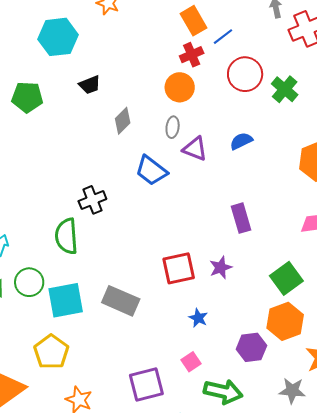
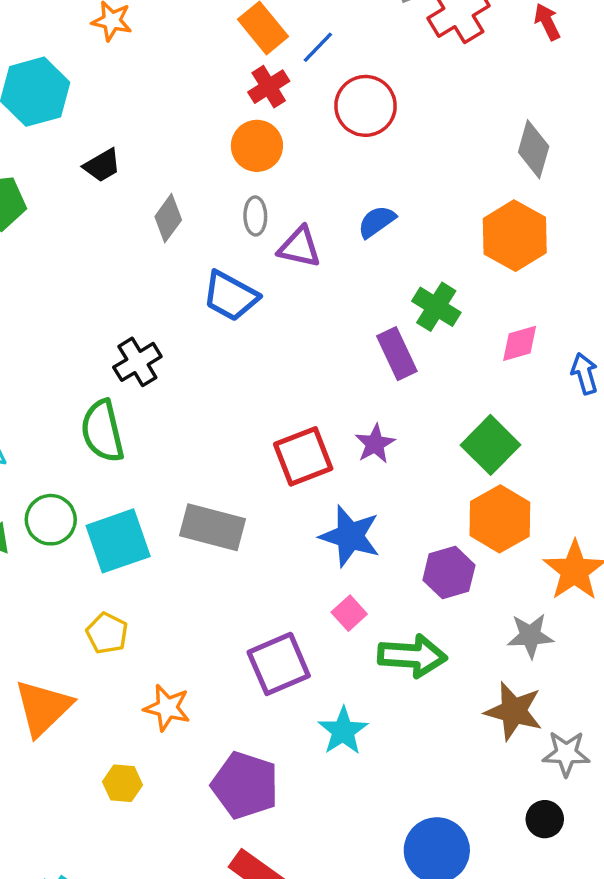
green cross: (285, 89) -> (436, 307), moved
blue star: (198, 318) -> (350, 536), size x1.8
yellow pentagon: (51, 352) -> (107, 633), size x0.7

